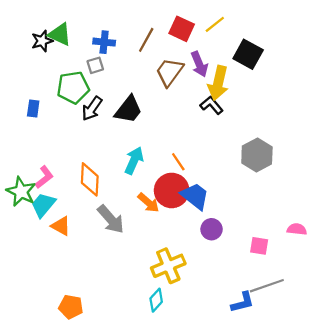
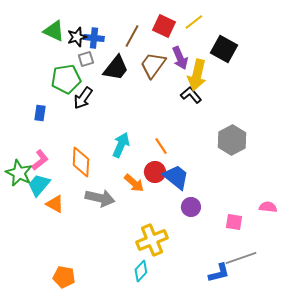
black star: (42, 41) -> (77, 37), moved
blue rectangle: (33, 109) -> (40, 113), moved
black trapezoid: (128, 110) -> (116, 68), moved
red circle: (172, 190) -> (155, 172), size x0.7
gray arrow: (111, 219) -> (100, 198), turned -36

